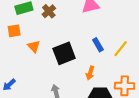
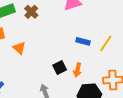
blue rectangle: (98, 45) -> (83, 41), turned -40
black square: (64, 53) -> (60, 67), moved, size x0.6

